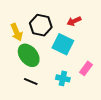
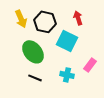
red arrow: (74, 21) -> (78, 18), turned 96
yellow arrow: (17, 32) -> (21, 19), moved

